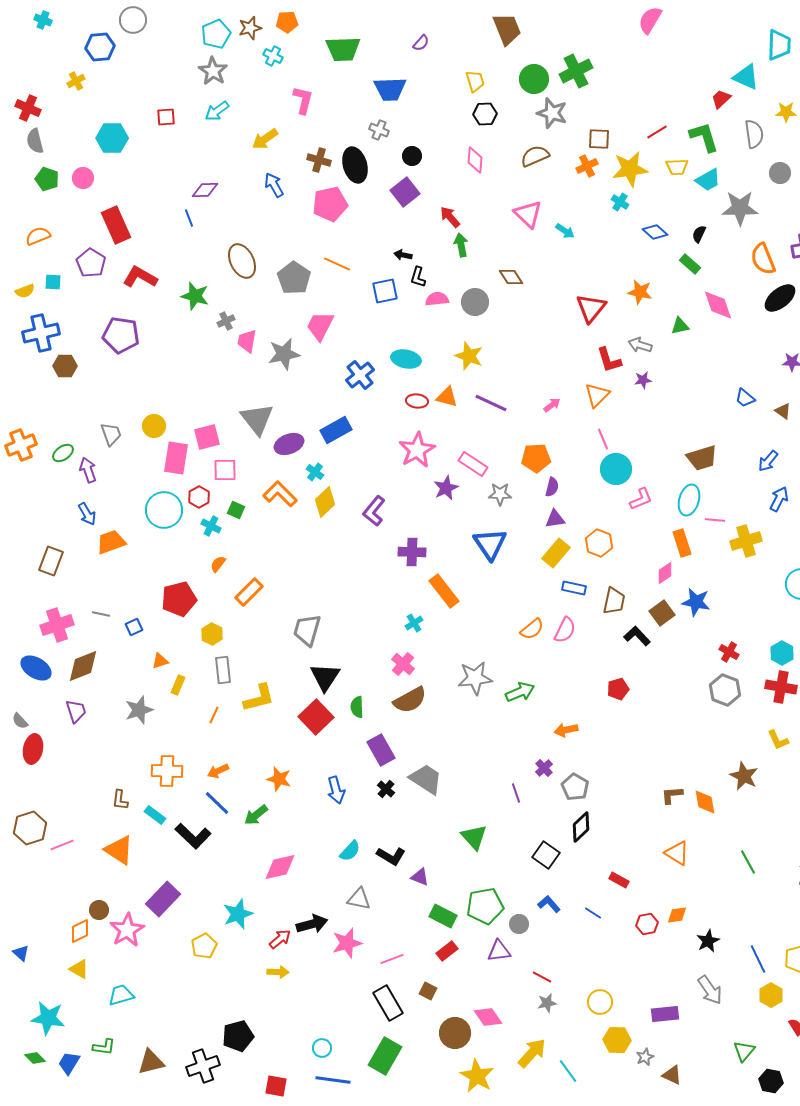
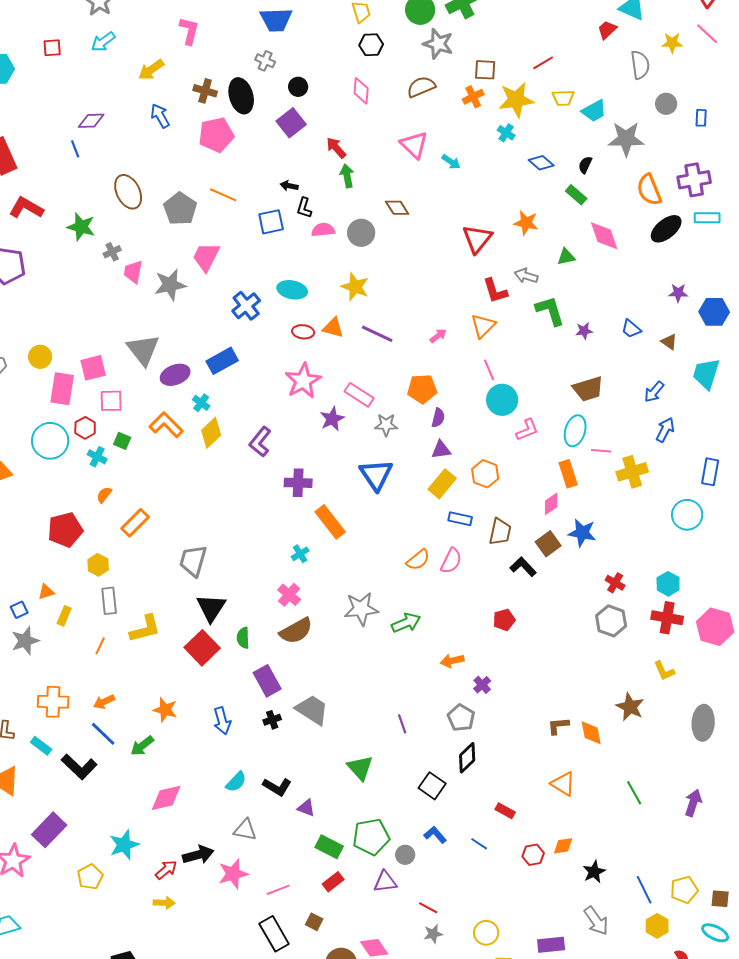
green L-shape: (704, 137) -> (550, 311), moved
purple star: (643, 380) -> (584, 331), moved
blue square: (134, 627) -> (19, 610), moved
purple cross: (544, 768) -> (482, 685), moved
black cross: (386, 789) -> (272, 720), turned 30

